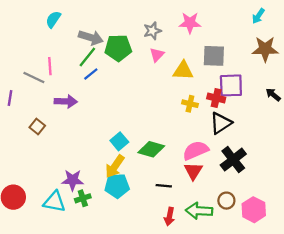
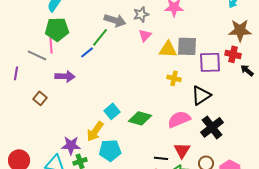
gray arrow: (91, 38) -> (115, 20), moved
green pentagon: (118, 48) -> (57, 29), moved
gray square: (214, 56) -> (187, 46), moved
green line: (87, 57) -> (100, 37), moved
red cross: (216, 98) -> (233, 54), moved
yellow arrow: (115, 166) -> (95, 131), moved
red triangle: (193, 171) -> (182, 150), moved
black line: (164, 186) -> (161, 158), moved

